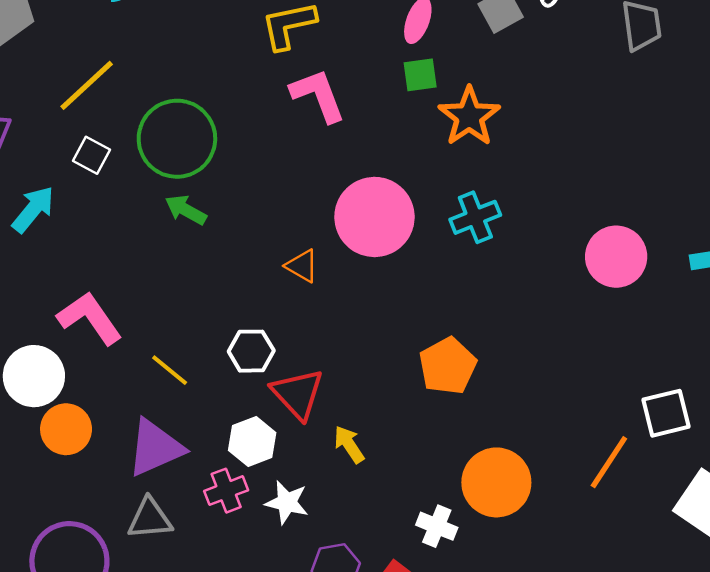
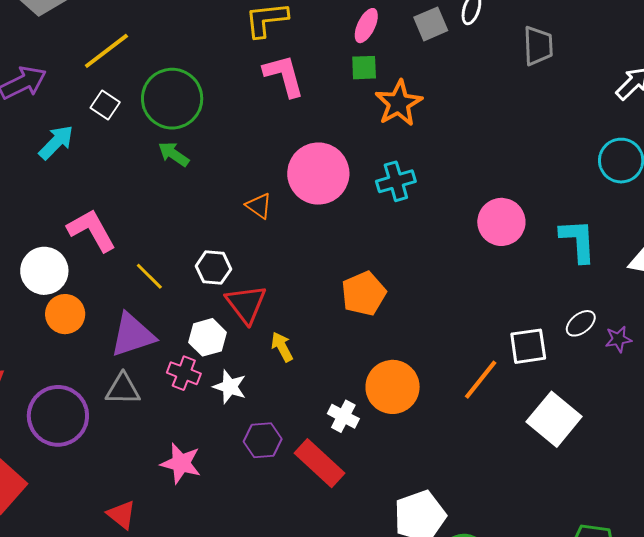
pink cross: (226, 491) -> (184, 373), turned 36

